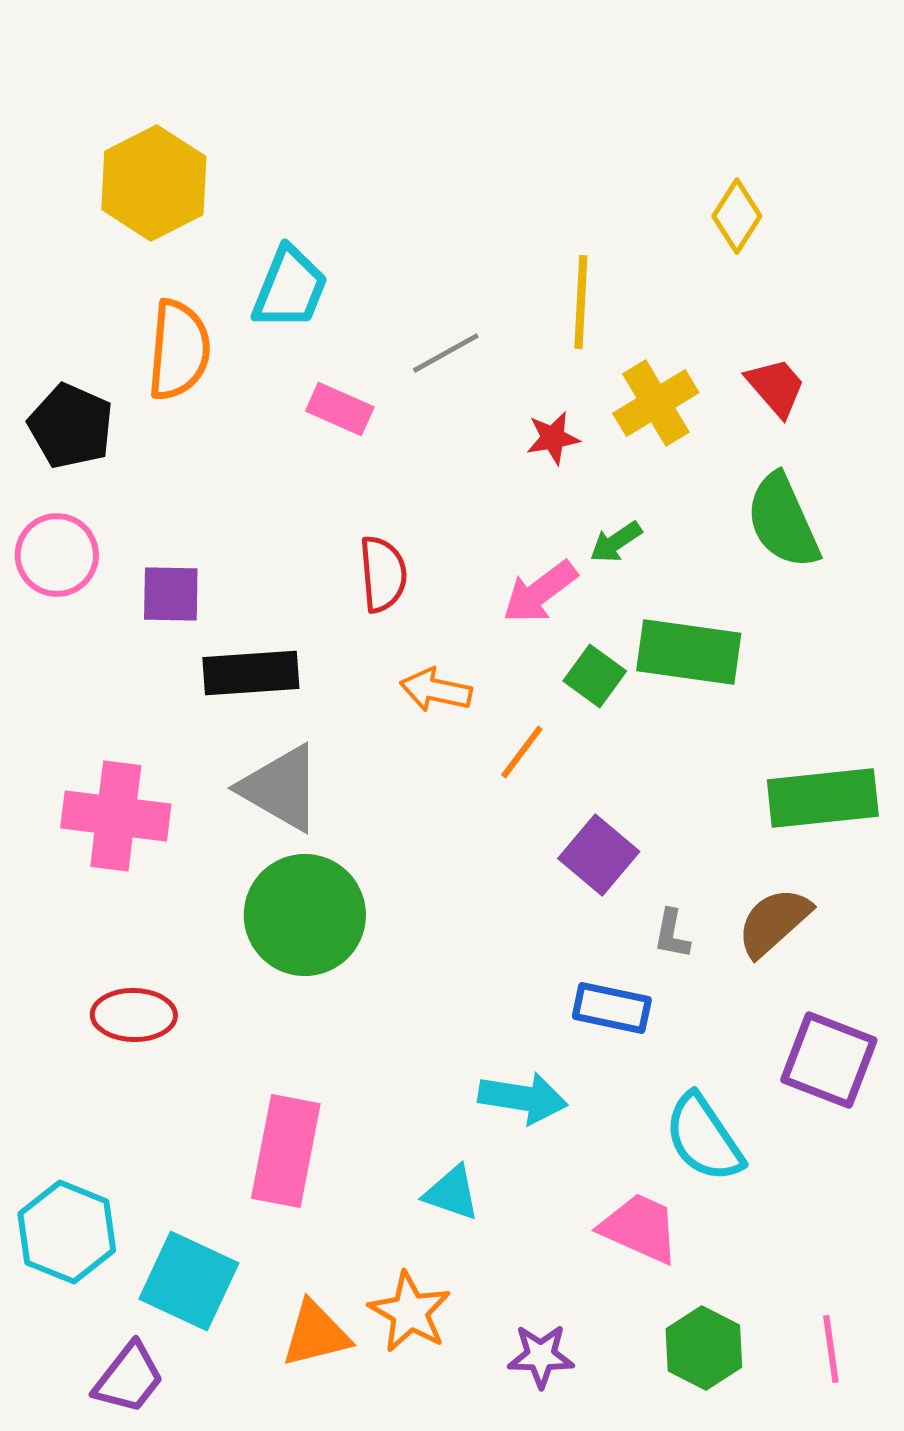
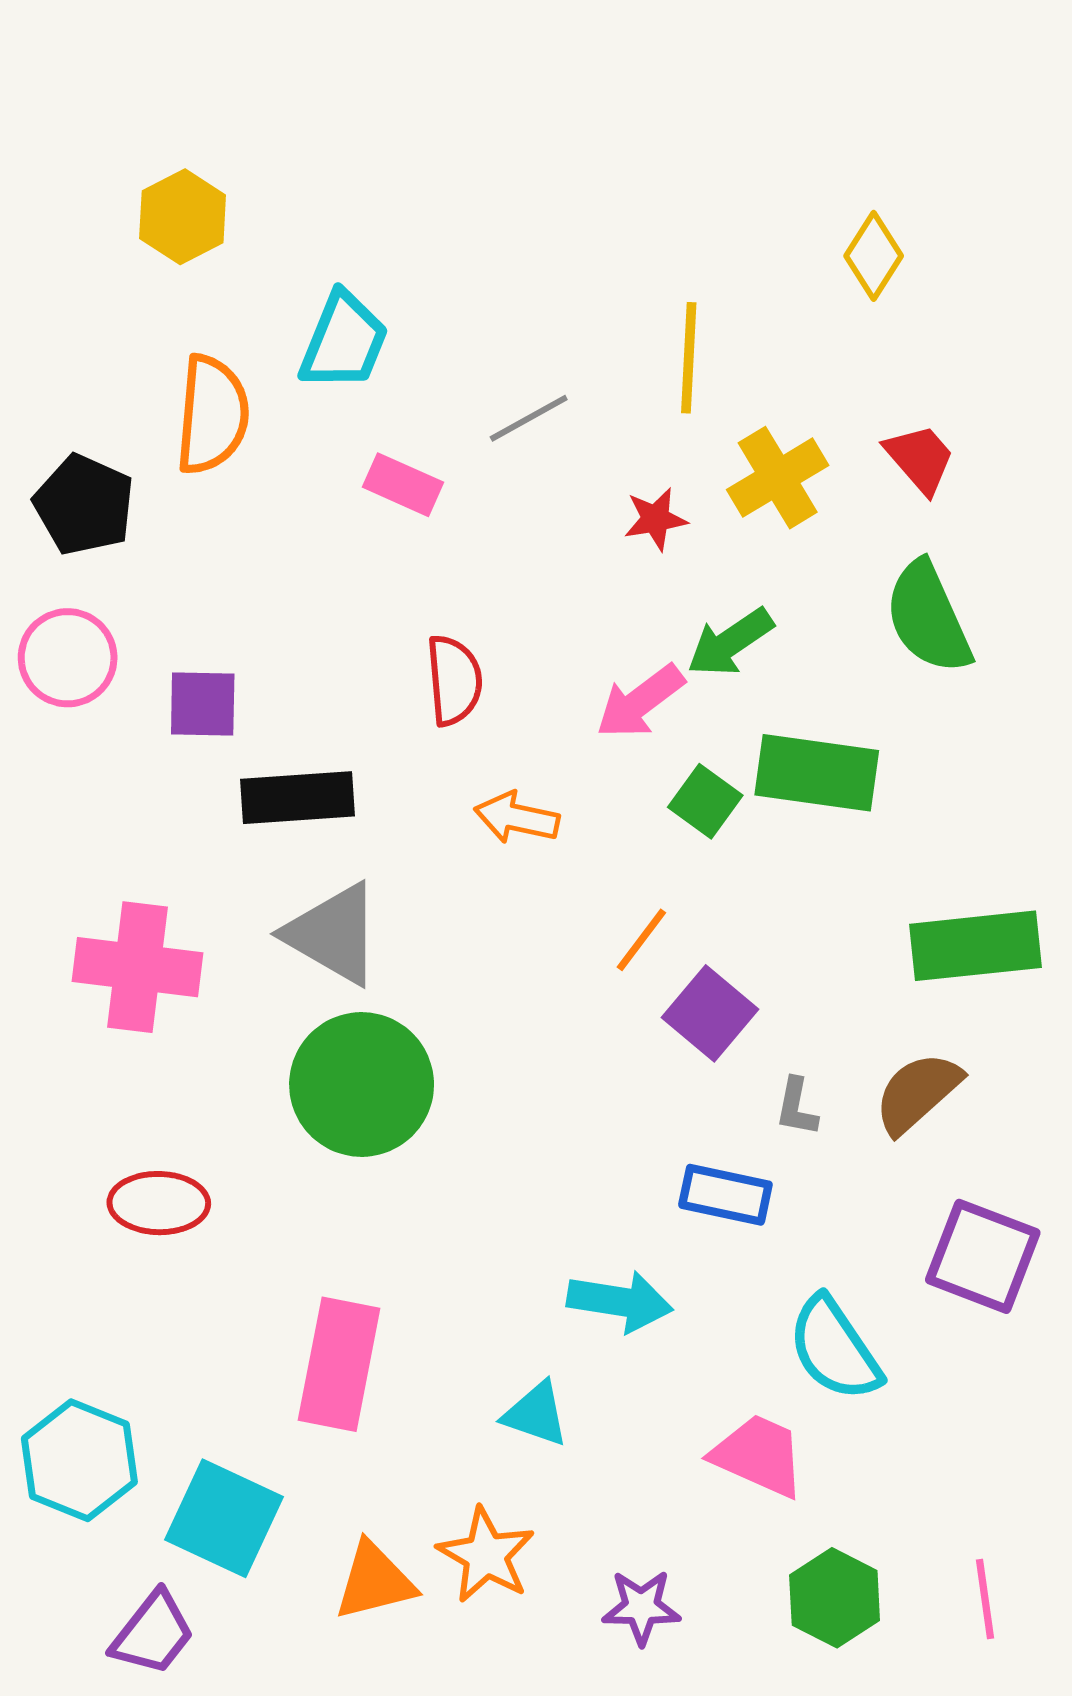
yellow hexagon: (154, 183) -> (183, 217), size x0.7
green arrow: (616, 542) -> (730, 642), size x1.4
orange line: (522, 752) -> (641, 940), moved

